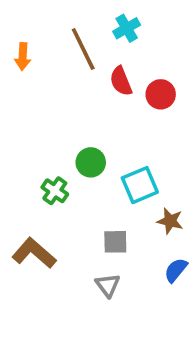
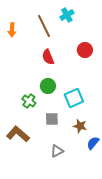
red semicircle: (121, 81) -> (48, 57), moved
brown star: (170, 221) -> (80, 126), moved
gray square: (115, 242) -> (52, 119), moved
gray triangle: (108, 285) -> (57, 151), turned 40

